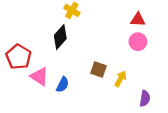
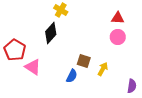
blue semicircle: (63, 85) -> (72, 76), moved
purple semicircle: (145, 98) -> (132, 86), moved

